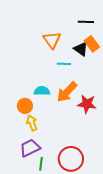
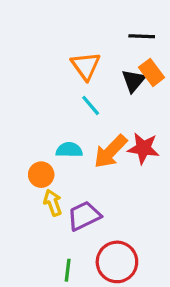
black triangle: (81, 49) -> (133, 81), turned 35
cyan line: (64, 64) -> (91, 105), moved, turned 48
red star: (87, 104) -> (143, 148), moved
purple trapezoid: (30, 148) -> (84, 216), moved

